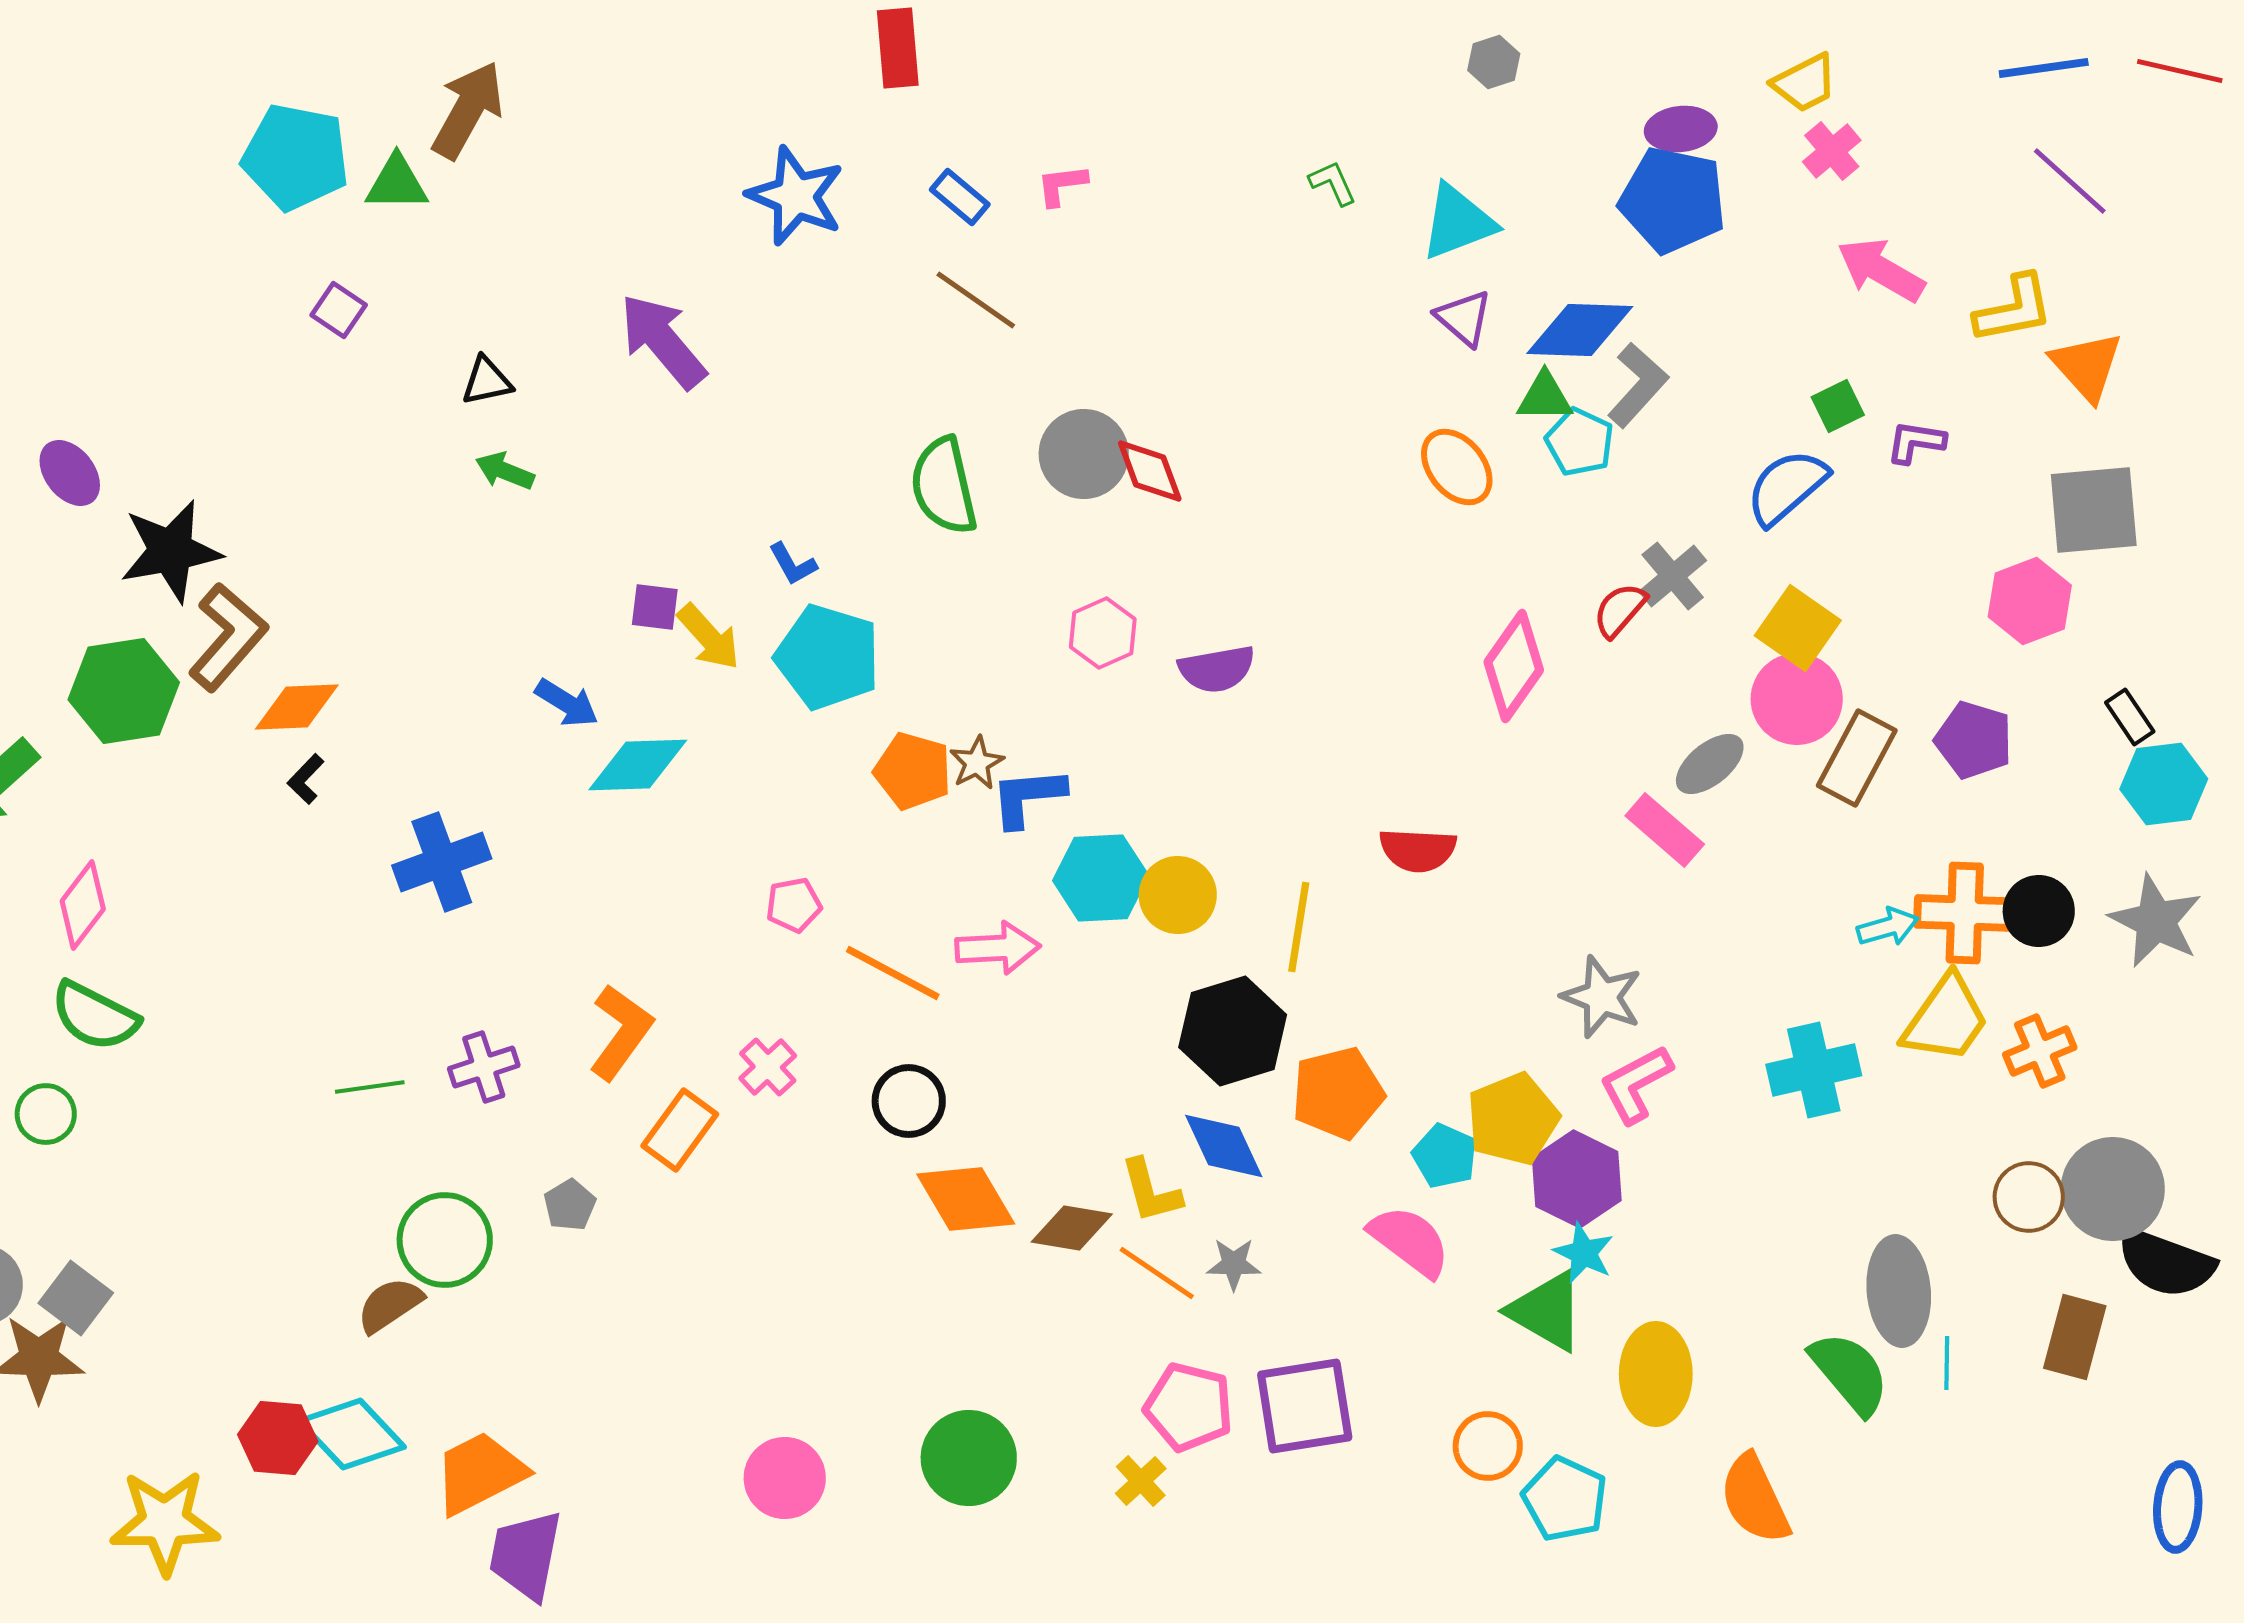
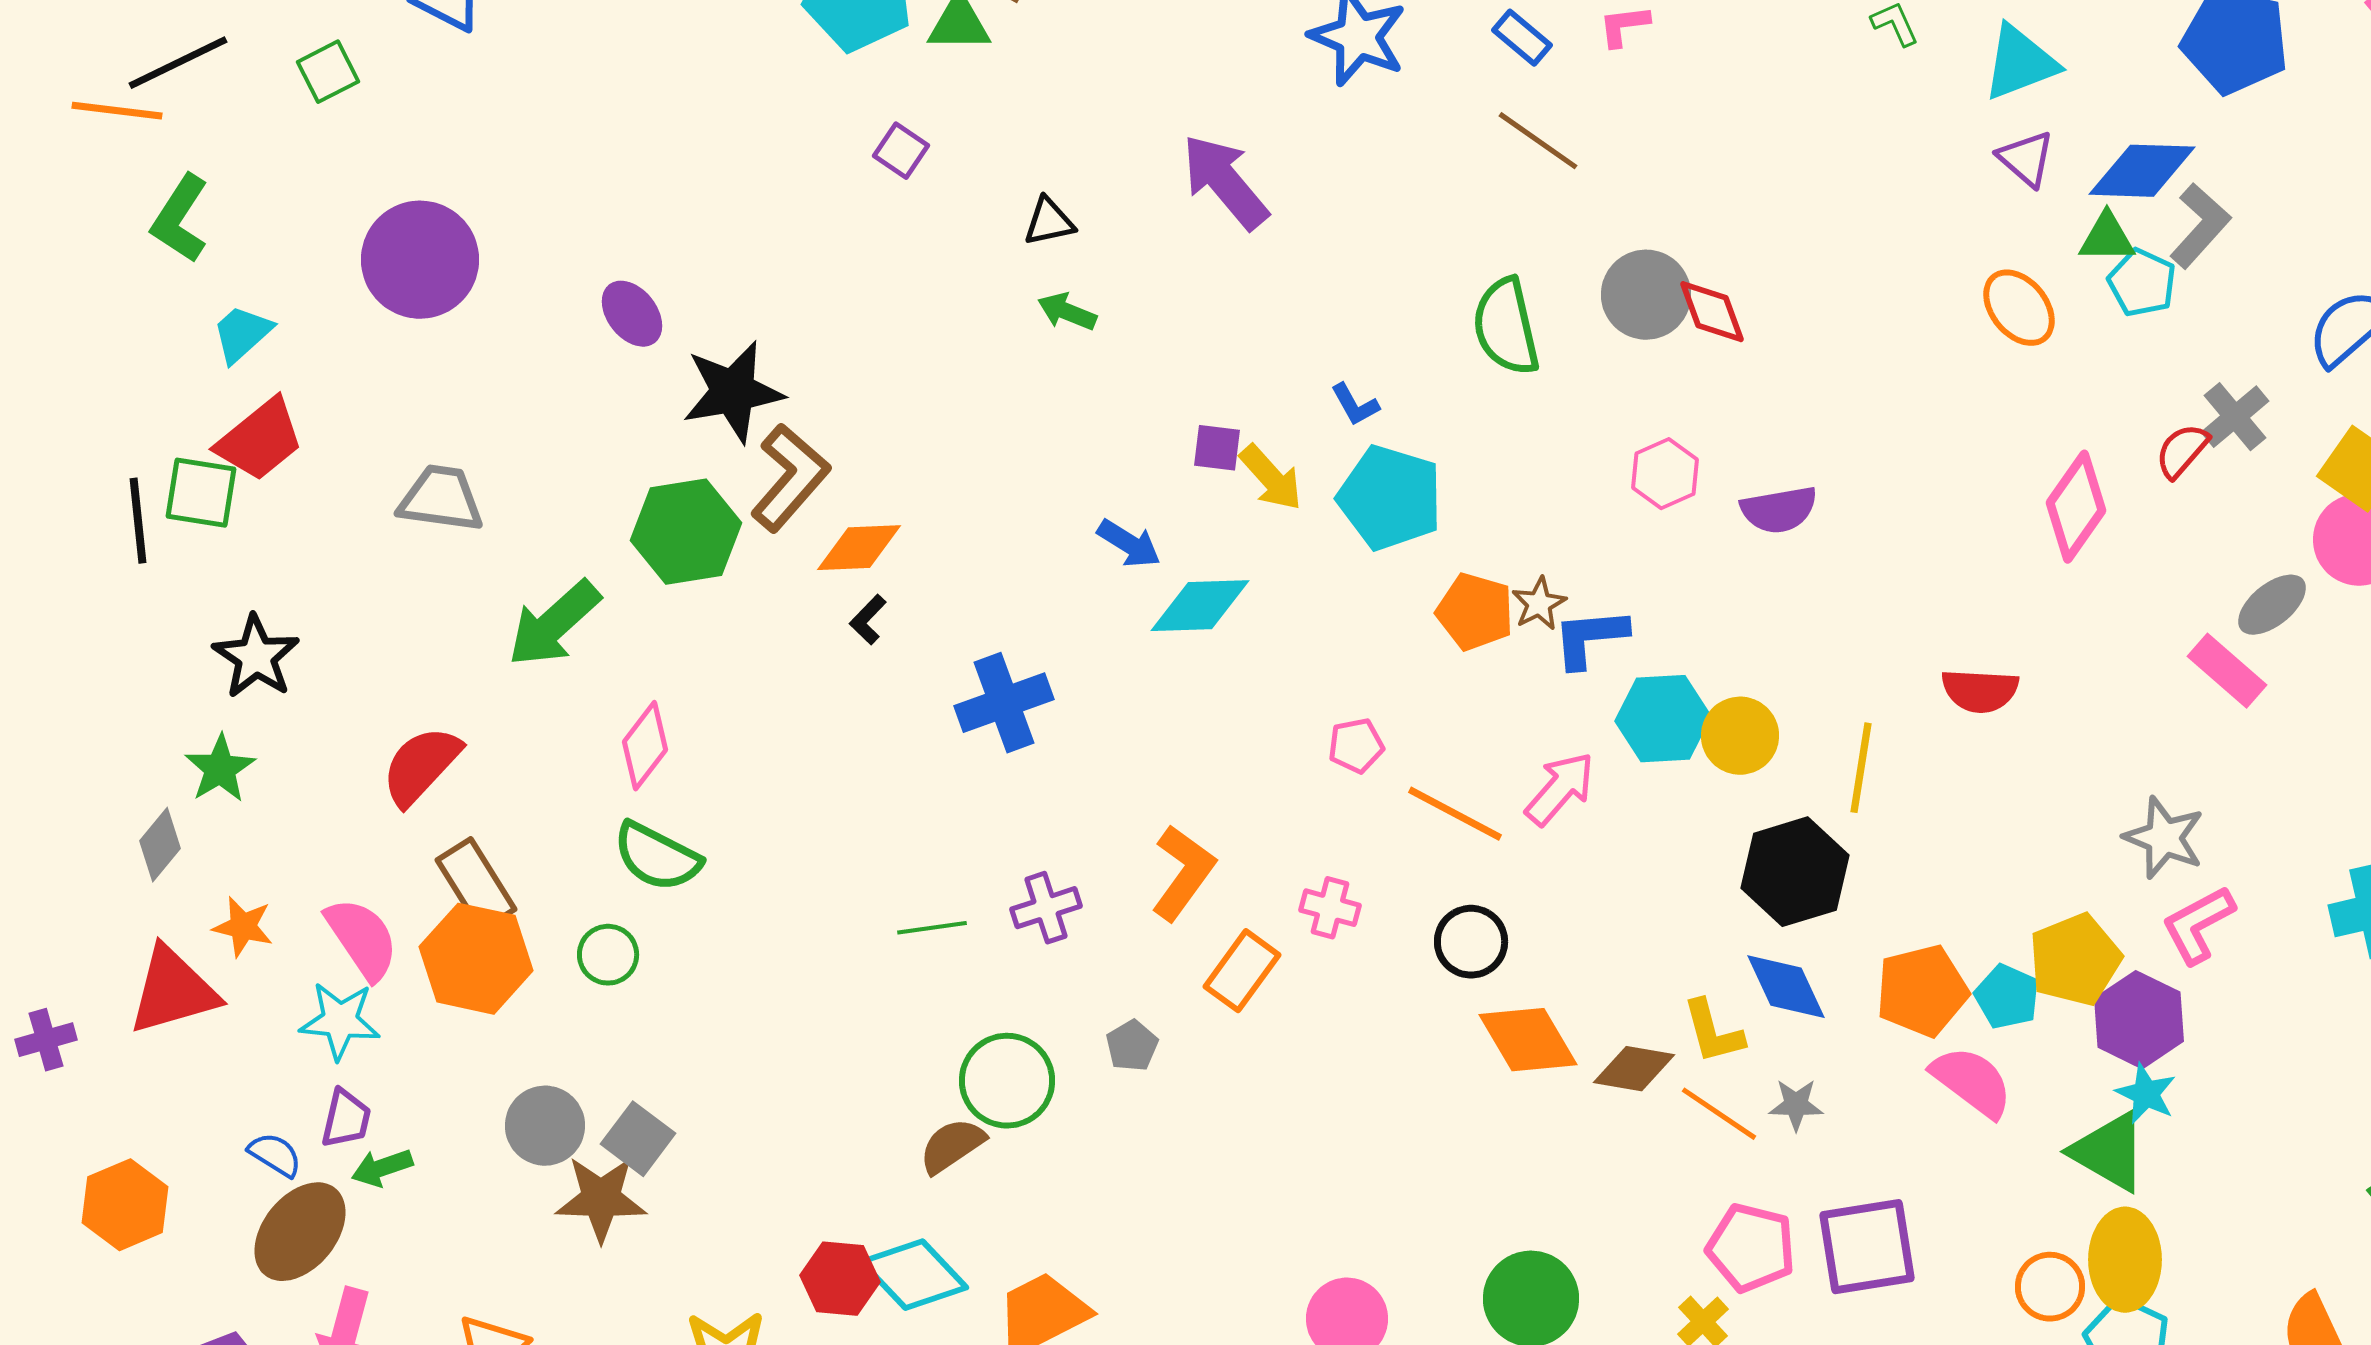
pink arrow: (998, 948) -> (1560, 789), turned -46
pink cross: (768, 1067) -> (1330, 908), turned -32
orange pentagon: (1338, 1093) -> (1922, 991), moved
yellow ellipse: (1656, 1374) -> (2125, 1260), moved

